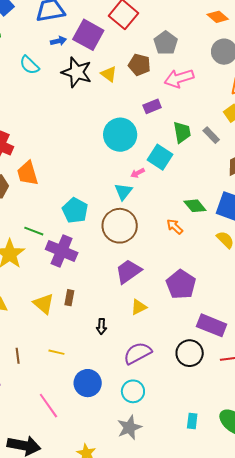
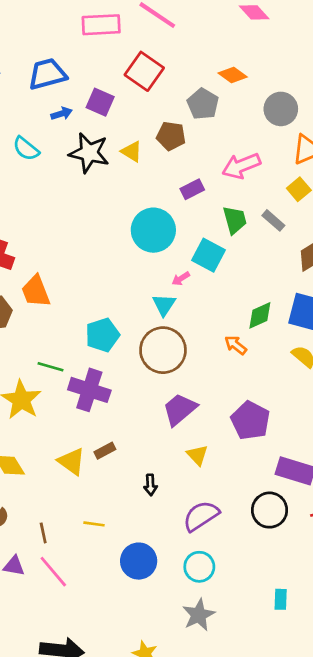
orange diamond: (218, 17) -> (233, 75), moved
purple square: (88, 35) -> (100, 102), size x0.7
pink arrow: (179, 78) -> (241, 166), moved
green diamond: (195, 206) -> (260, 315), turned -70
cyan pentagon: (75, 210) -> (102, 335), turned 30
brown rectangle: (69, 298) -> (105, 451), turned 56
yellow triangle: (139, 307) -> (197, 455), turned -42
pink line: (48, 406) -> (53, 572), moved

